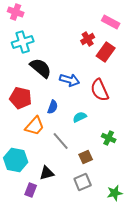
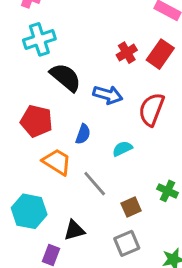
red cross: (88, 39) -> (127, 53), moved
red semicircle: (100, 90) -> (151, 109), turned 45
orange trapezoid: (35, 126) -> (57, 162), turned -100
green cross: (109, 138) -> (167, 191), moved

